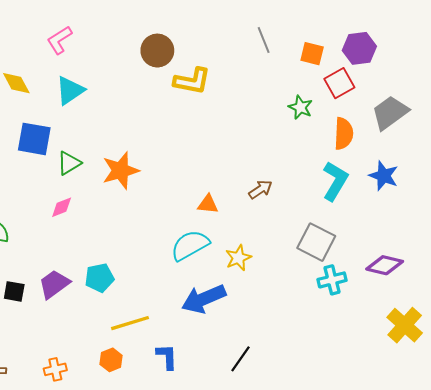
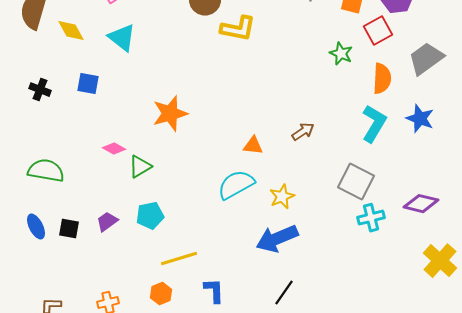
cyan triangle: (70, 90) -> (122, 38), turned -48
blue square: (34, 139) -> (88, 84), size x0.7
green triangle: (69, 163) -> (140, 167), moved
pink diamond: (62, 207) -> (114, 149), turned 50
purple trapezoid: (54, 284) -> (107, 222), size x0.7
blue arrow: (204, 299) -> (277, 239), moved

